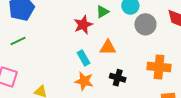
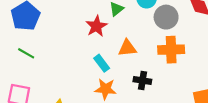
green line: (18, 41) -> (26, 53), turned 63
orange cross: (159, 67) -> (171, 50), moved

